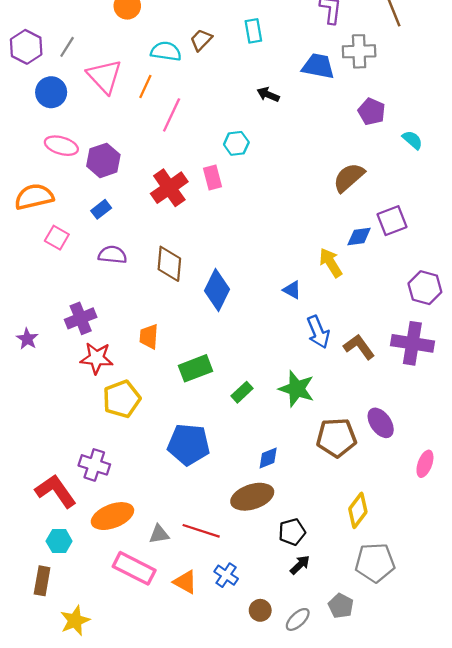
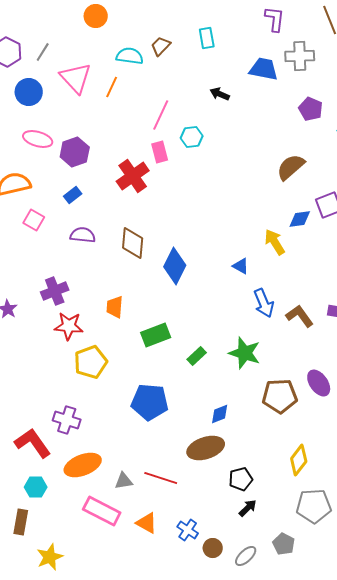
pink line: (172, 115) -> (161, 115), moved
pink rectangle: (212, 177) -> (160, 152), moved
blue cross: (226, 575) -> (188, 530), moved

